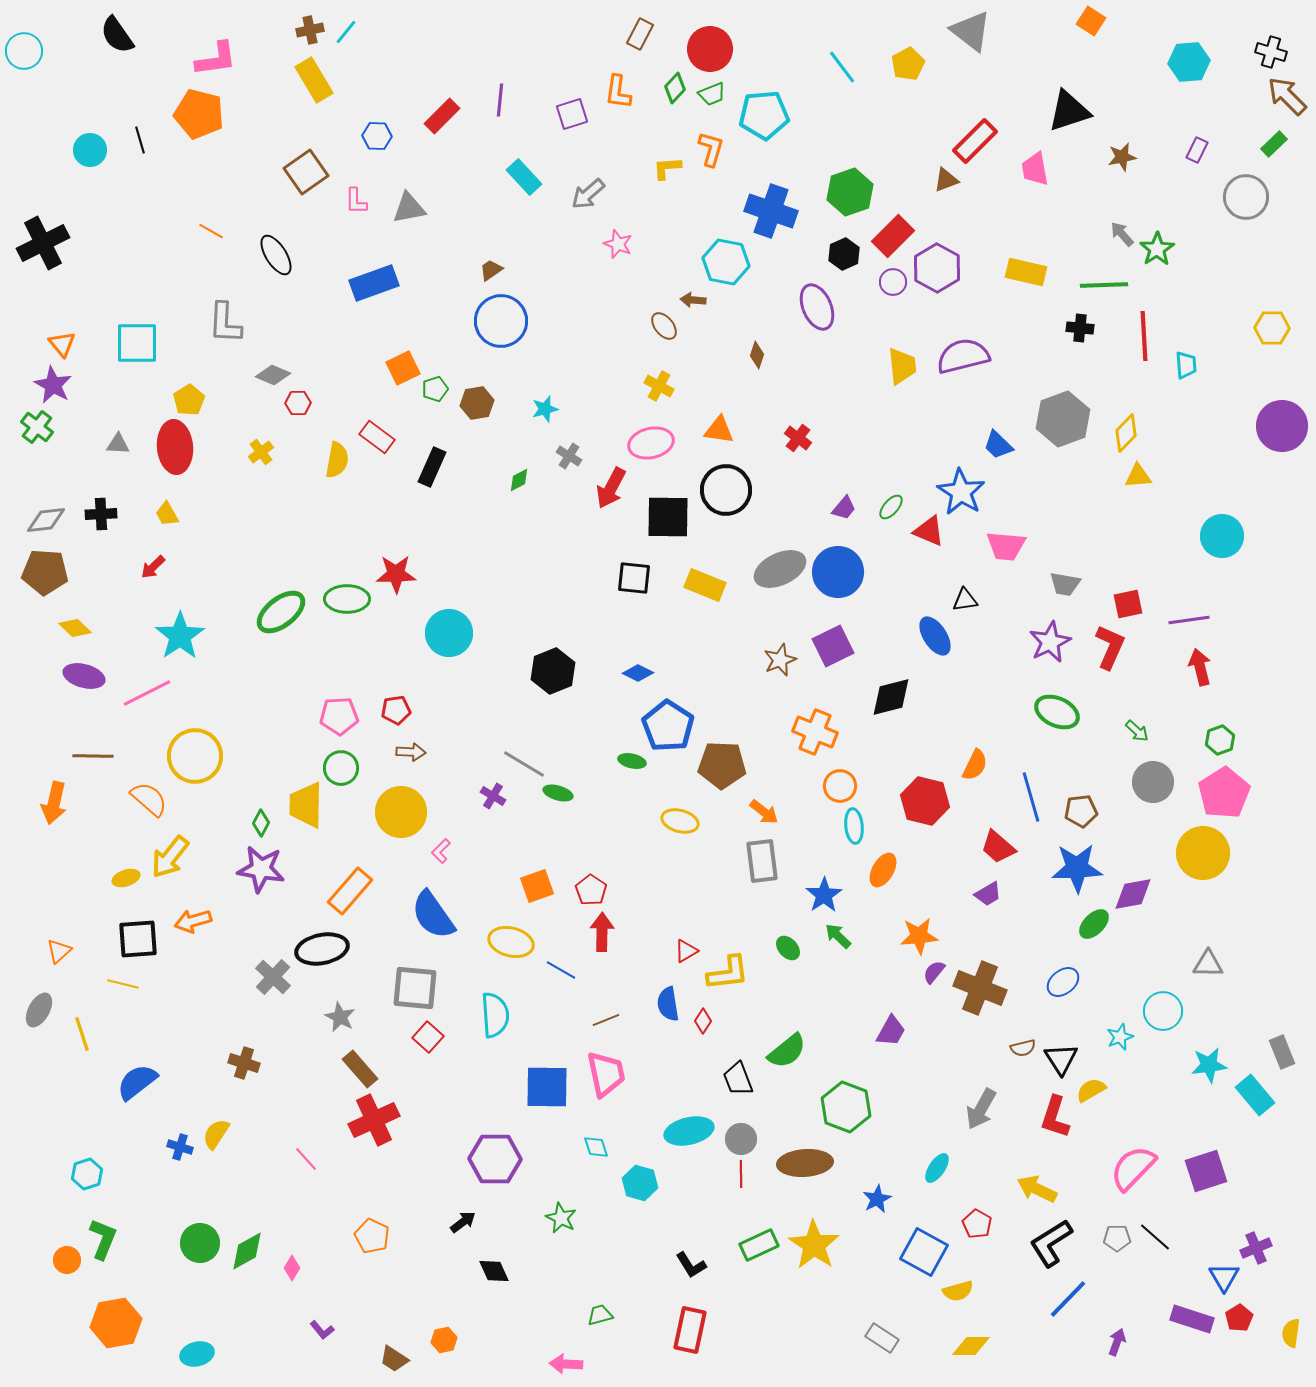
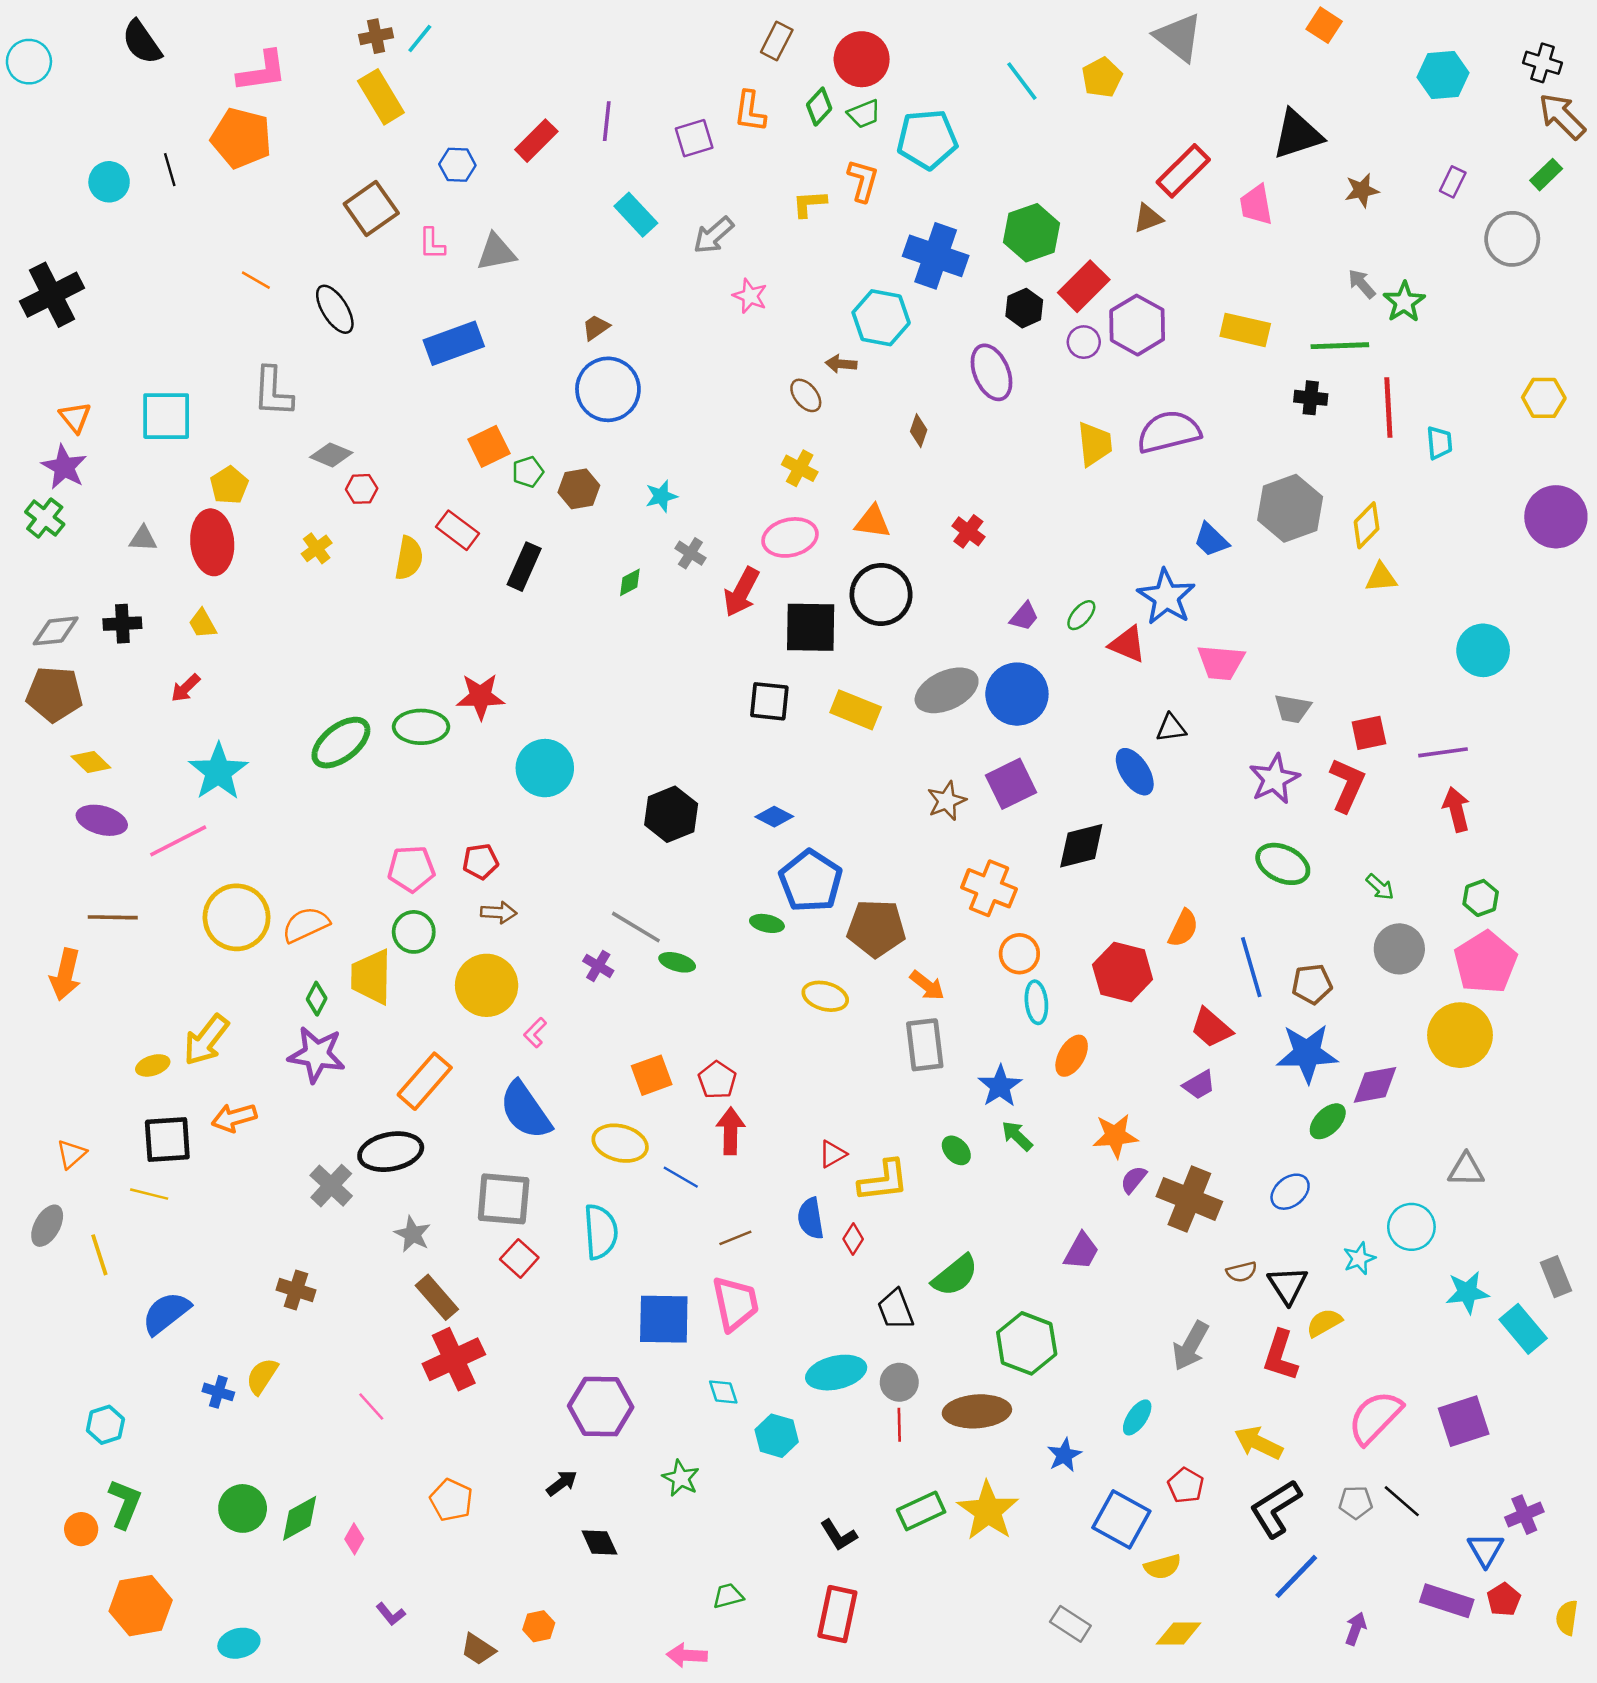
orange semicircle: (149, 799) -> (306, 925), moved, turned -66

